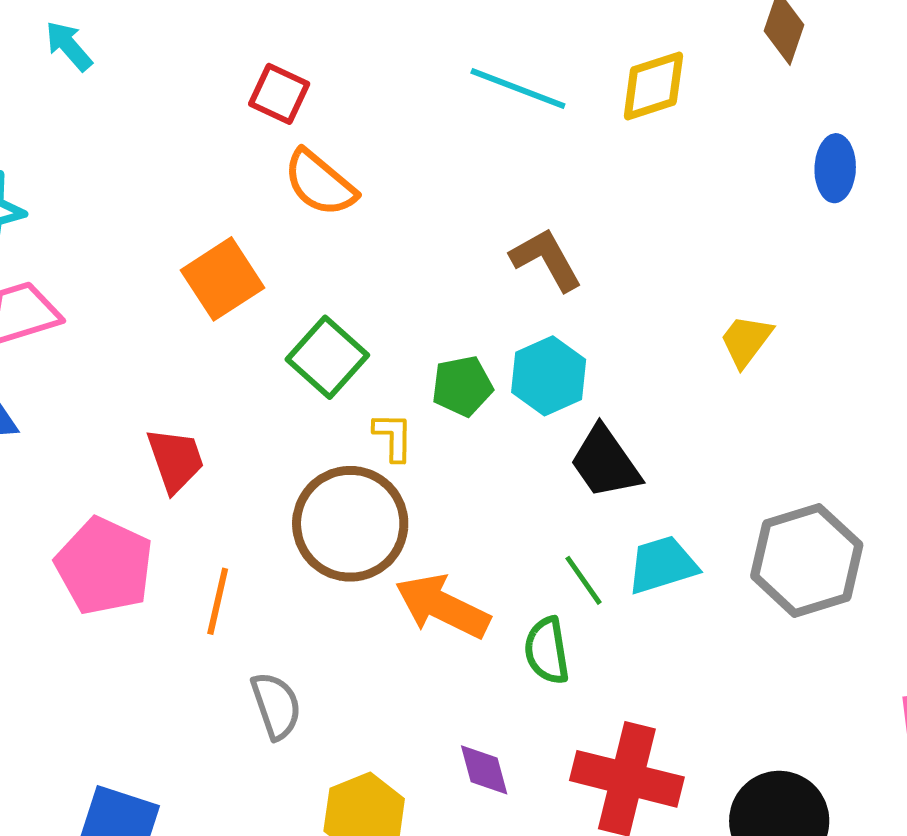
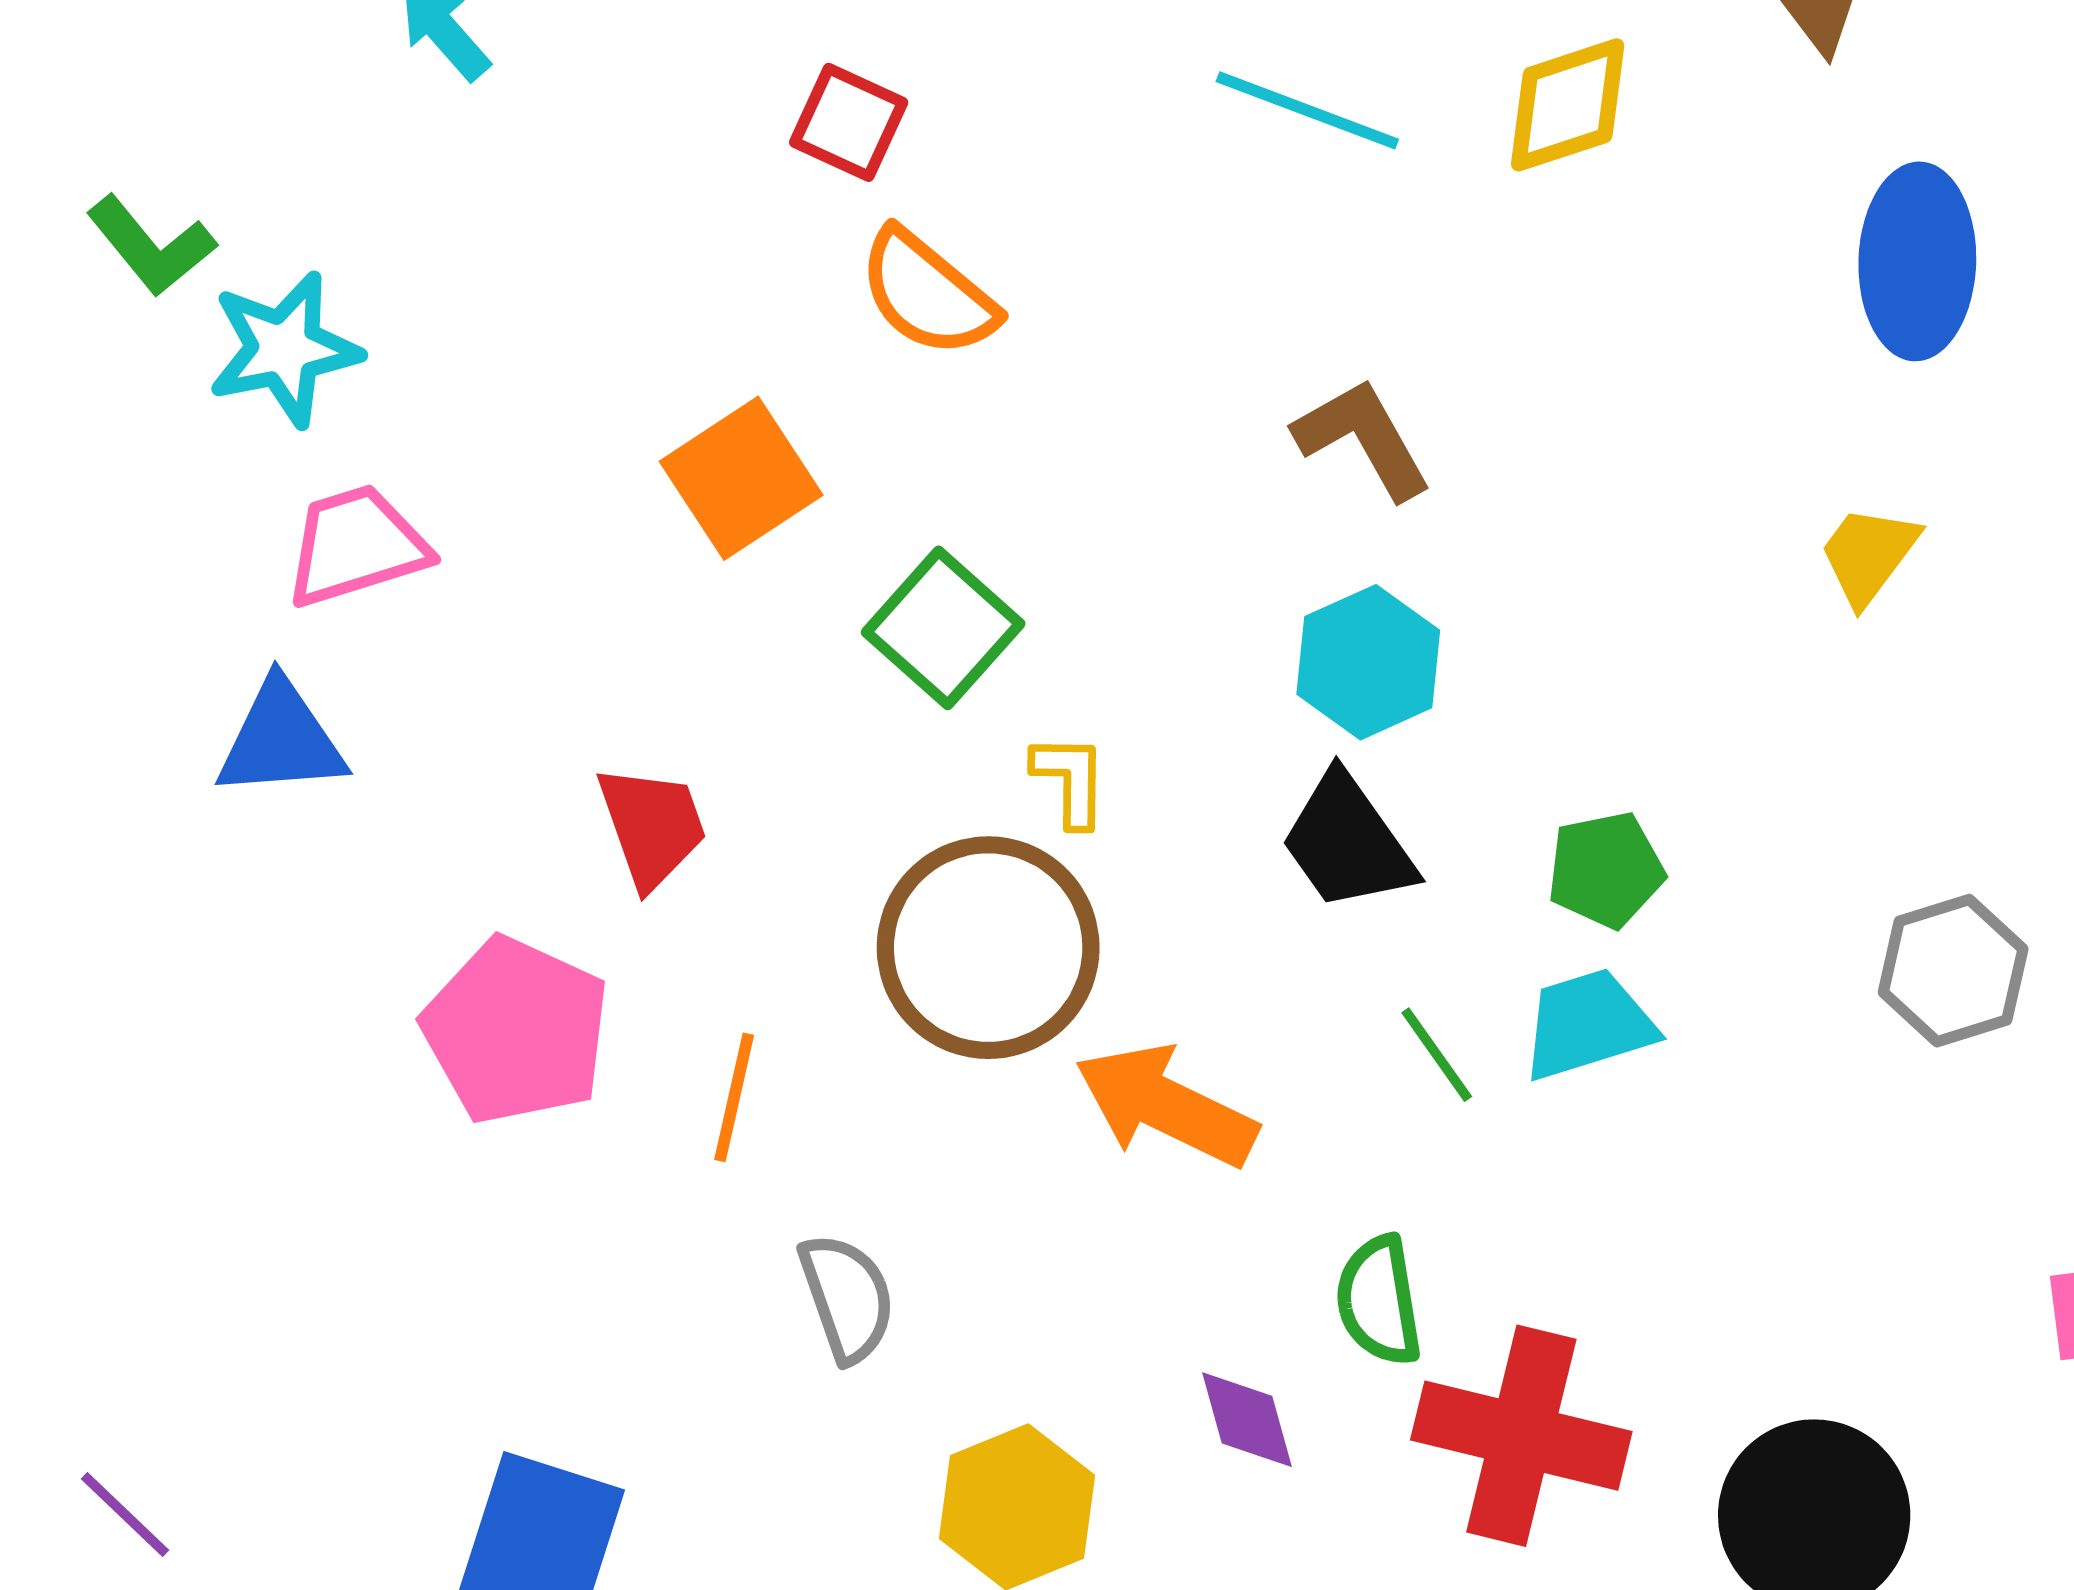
blue ellipse: (835, 168) -> (1917, 261), size x1.5
yellow trapezoid: (746, 341) -> (1869, 555), moved
green pentagon: (462, 386) -> (1606, 870), moved
black trapezoid: (605, 462) -> (1348, 842), moved
gray hexagon: (807, 560) -> (1953, 971), moved, size x0.7
green semicircle: (547, 651) -> (1379, 1301), moved

